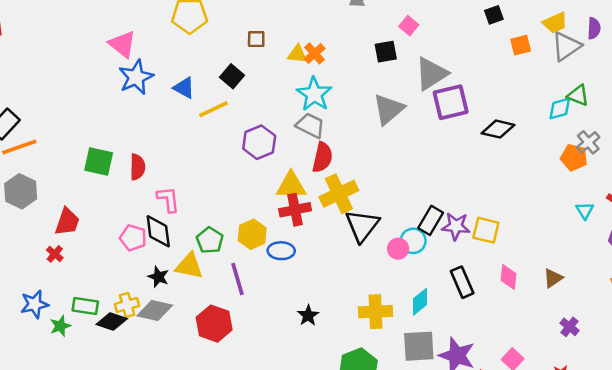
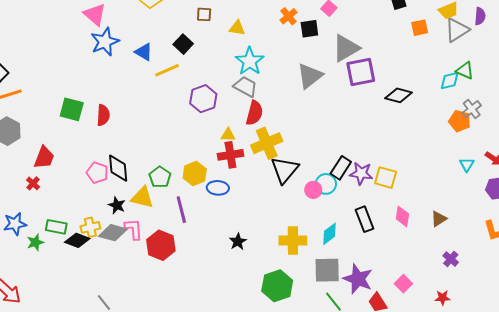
orange cross: (315, 53) -> (288, 16), moved
yellow triangle: (291, 185) -> (228, 135), size x0.6
pink L-shape: (168, 199) -> (134, 229), moved

